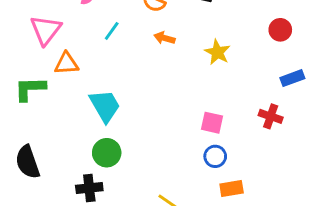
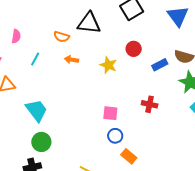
red circle: (280, 30) -> (134, 49), moved
blue rectangle: (292, 78) -> (160, 65), moved
orange rectangle: (232, 188) -> (129, 156), turned 56

